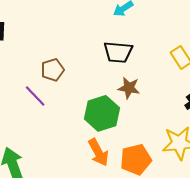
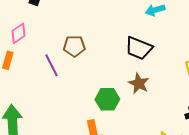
green hexagon: (102, 113) -> (107, 99), size x0.7

